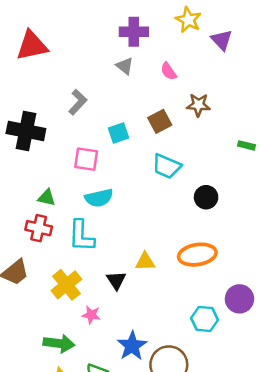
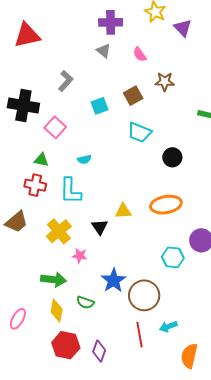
pink square: (86, 159) -> (55, 127), moved, turned 35
cyan semicircle: (99, 198) -> (84, 159), size x0.6

